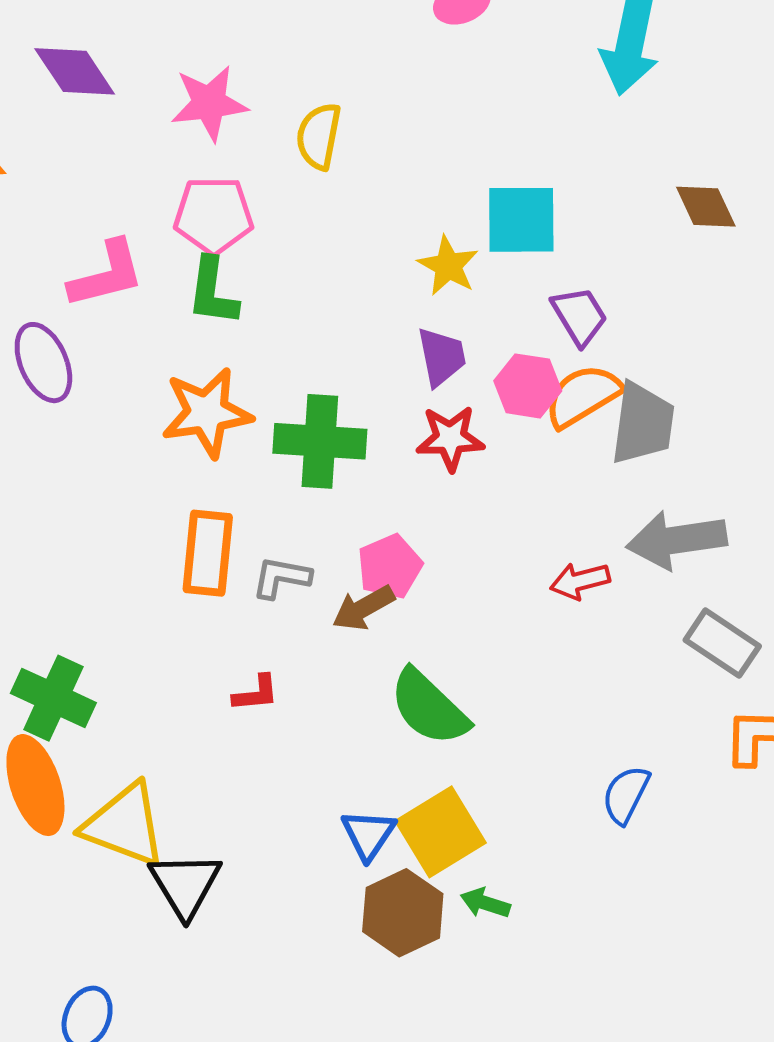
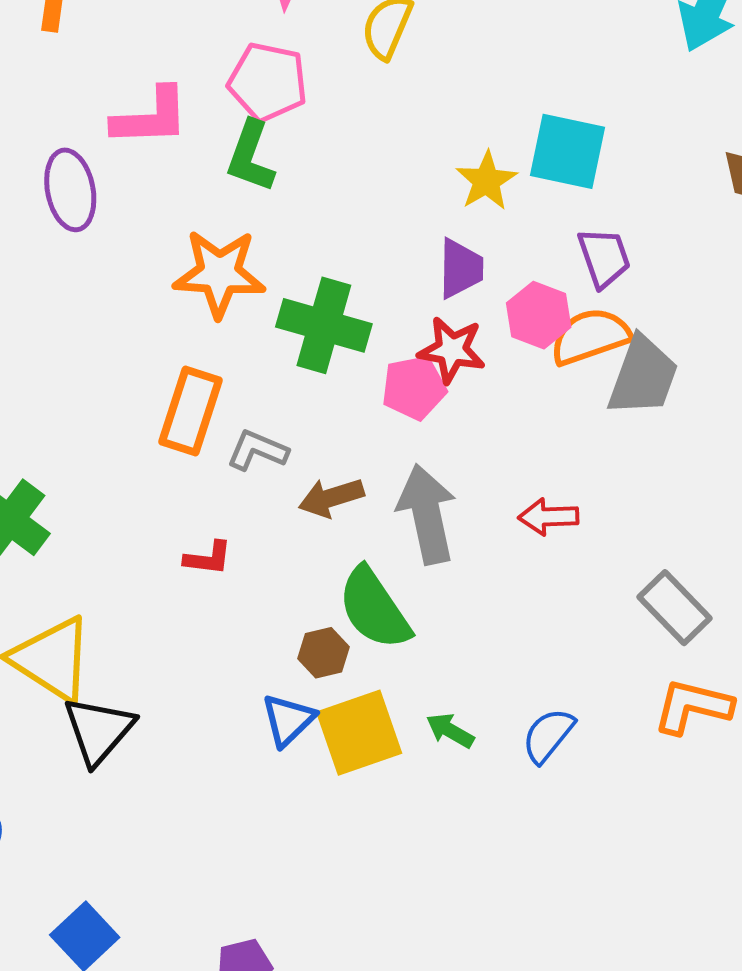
gray arrow: (677, 540) -> (427, 514), moved, turned 74
pink pentagon: (390, 566) -> (414, 388), moved
green arrow: (485, 903) -> (450, 731), moved
brown hexagon: (403, 913) -> (323, 653), moved, size x0.6

